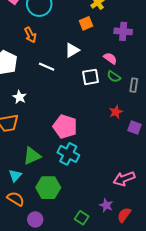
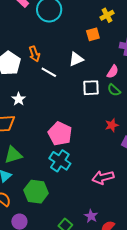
orange arrow: (30, 35) -> (34, 54), moved
pink semicircle: (110, 58) -> (113, 72), turned 80
green triangle: (32, 156) -> (13, 155), moved
pink arrow: (124, 179) -> (103, 177), moved

